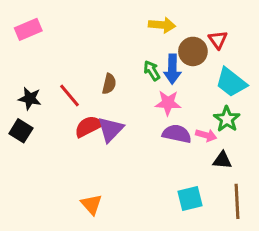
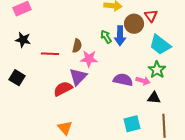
red line: (69, 96) -> (50, 54), turned -48
black star: (30, 98) -> (23, 40), moved
pink star: (168, 103) -> (89, 59), moved
red semicircle: (89, 126) -> (63, 89), moved

